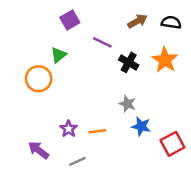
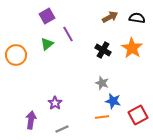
purple square: (70, 20) -> (47, 16), moved
purple line: (102, 42) -> (68, 34), moved, turned 35
orange circle: (39, 79) -> (16, 55), moved
orange line: (97, 131) -> (102, 117), moved
purple arrow: (39, 150) -> (31, 120), turned 60

